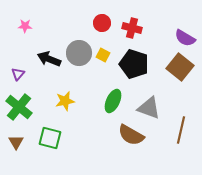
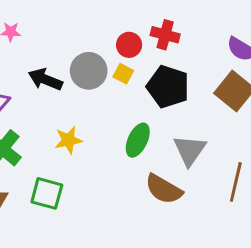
red circle: (102, 23) -> (129, 45), moved
gray triangle: (149, 108) -> (190, 150), turned 45

